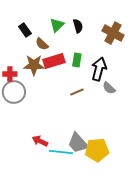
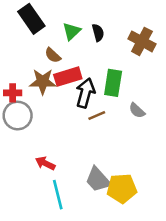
black rectangle: (25, 30) -> (31, 19), moved, size x1.6
green rectangle: (77, 60) -> (113, 83), moved, size x1.5
black arrow: (99, 69) -> (85, 93), moved
red arrow: (40, 141) -> (45, 163), moved
cyan line: (61, 152) -> (58, 195), moved, turned 70

